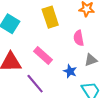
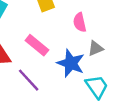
blue star: (70, 71) -> (71, 63), size x1.6

